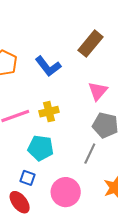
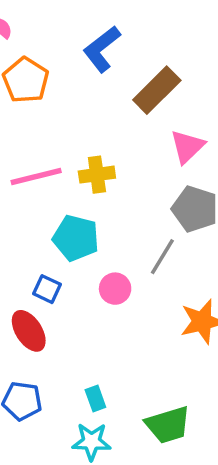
brown rectangle: (90, 44) -> (157, 90), moved
blue L-shape: (48, 66) -> (102, 49), moved, turned 84
pink circle: (66, 192) -> (115, 289), moved, size x0.6

